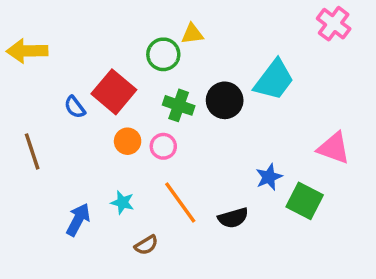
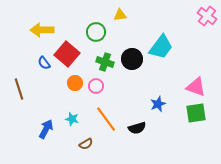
pink cross: (334, 24) -> (207, 16), moved
yellow triangle: (192, 34) -> (120, 15), moved
yellow arrow: (27, 51) -> (42, 30), moved
green square: (305, 201) -> (196, 113), moved, turned -35

